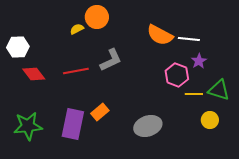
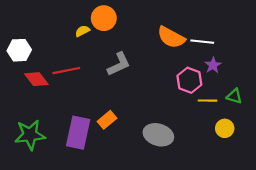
red line: (76, 71) -> (66, 71), moved
green triangle: (219, 90) -> (234, 96), size x0.7
gray ellipse: (148, 126) -> (158, 135), turned 36

